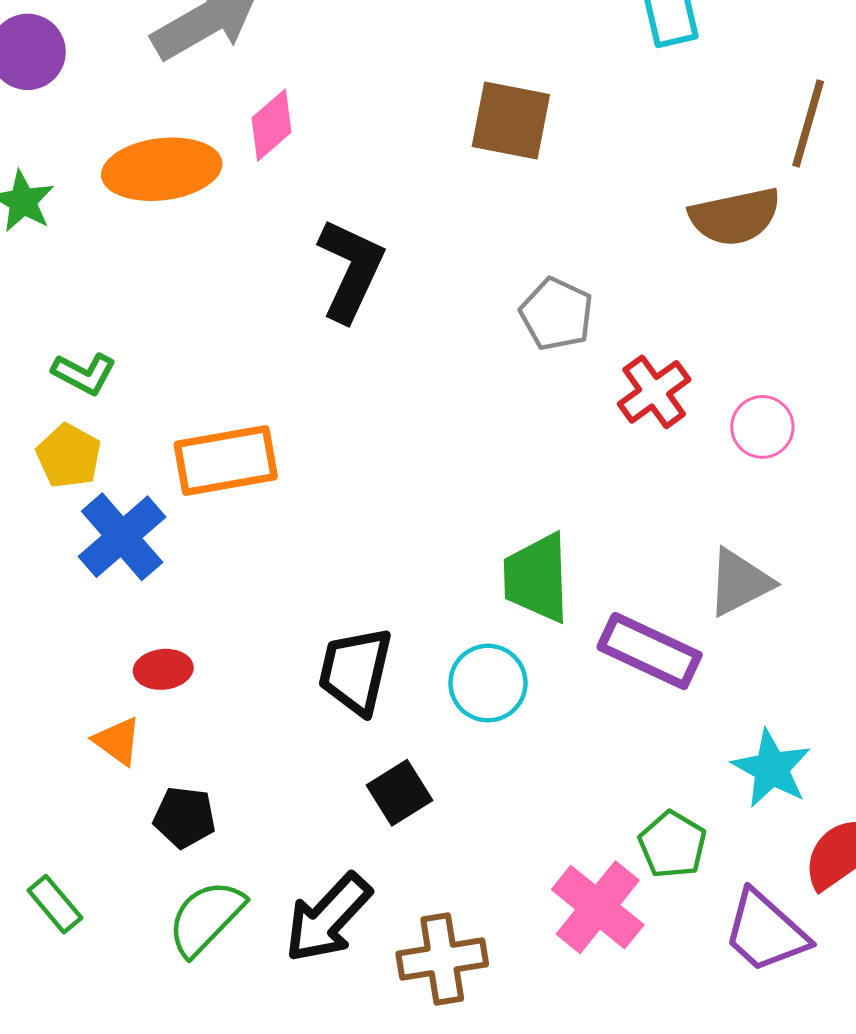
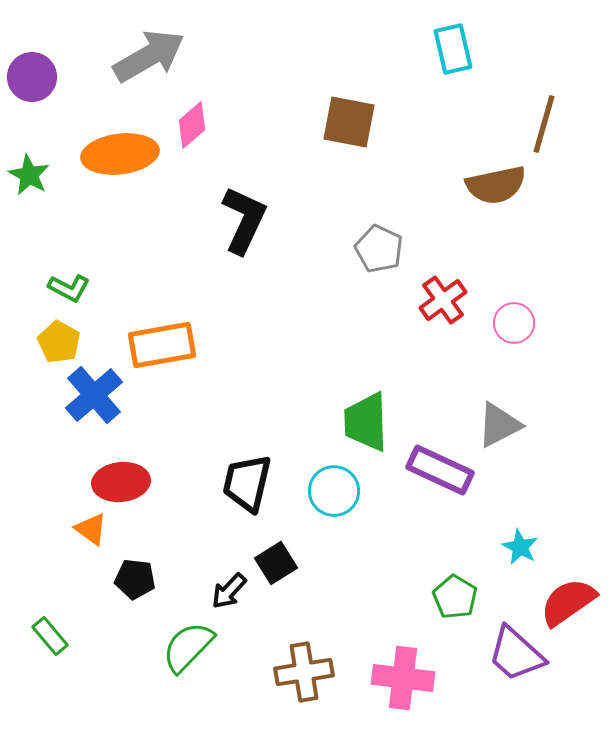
red ellipse: (163, 669) -> (121, 482), size x1.5
cyan star: (772, 768) -> (520, 547), size x0.7
pink cross: (598, 907) -> (403, 678), moved, turned -32
green semicircle: (206, 918) -> (188, 647), moved
black arrow: (328, 918) -> (229, 591), moved, size x0.6

